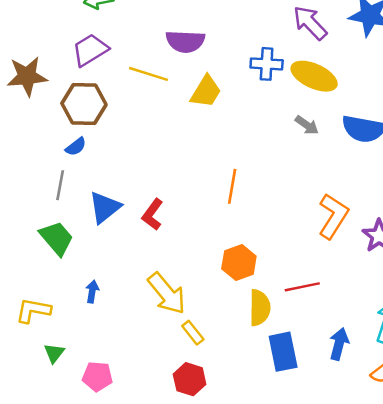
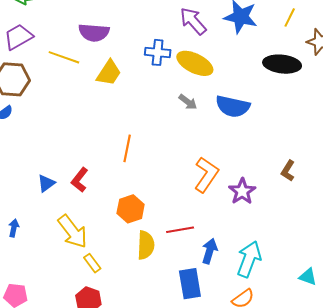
blue triangle: (105, 207) -> (46, 183), moved, size x0.7
red L-shape: (152, 214) -> (80, 180), moved
blue arrow: (339, 344) -> (210, 251), moved
blue rectangle: (283, 352) -> (190, 284), moved

